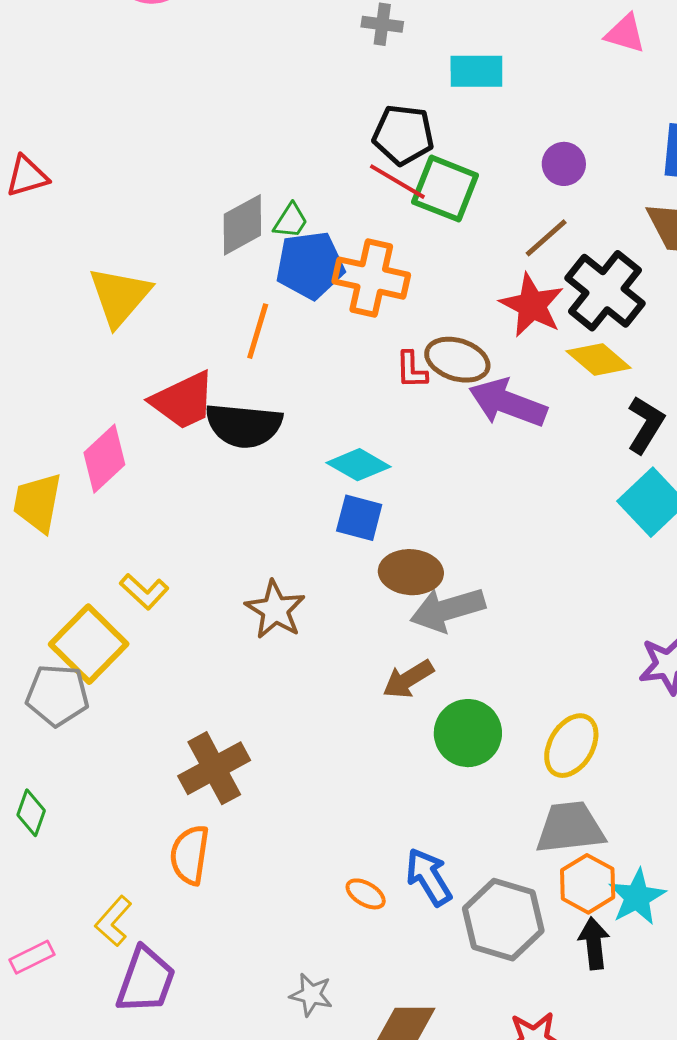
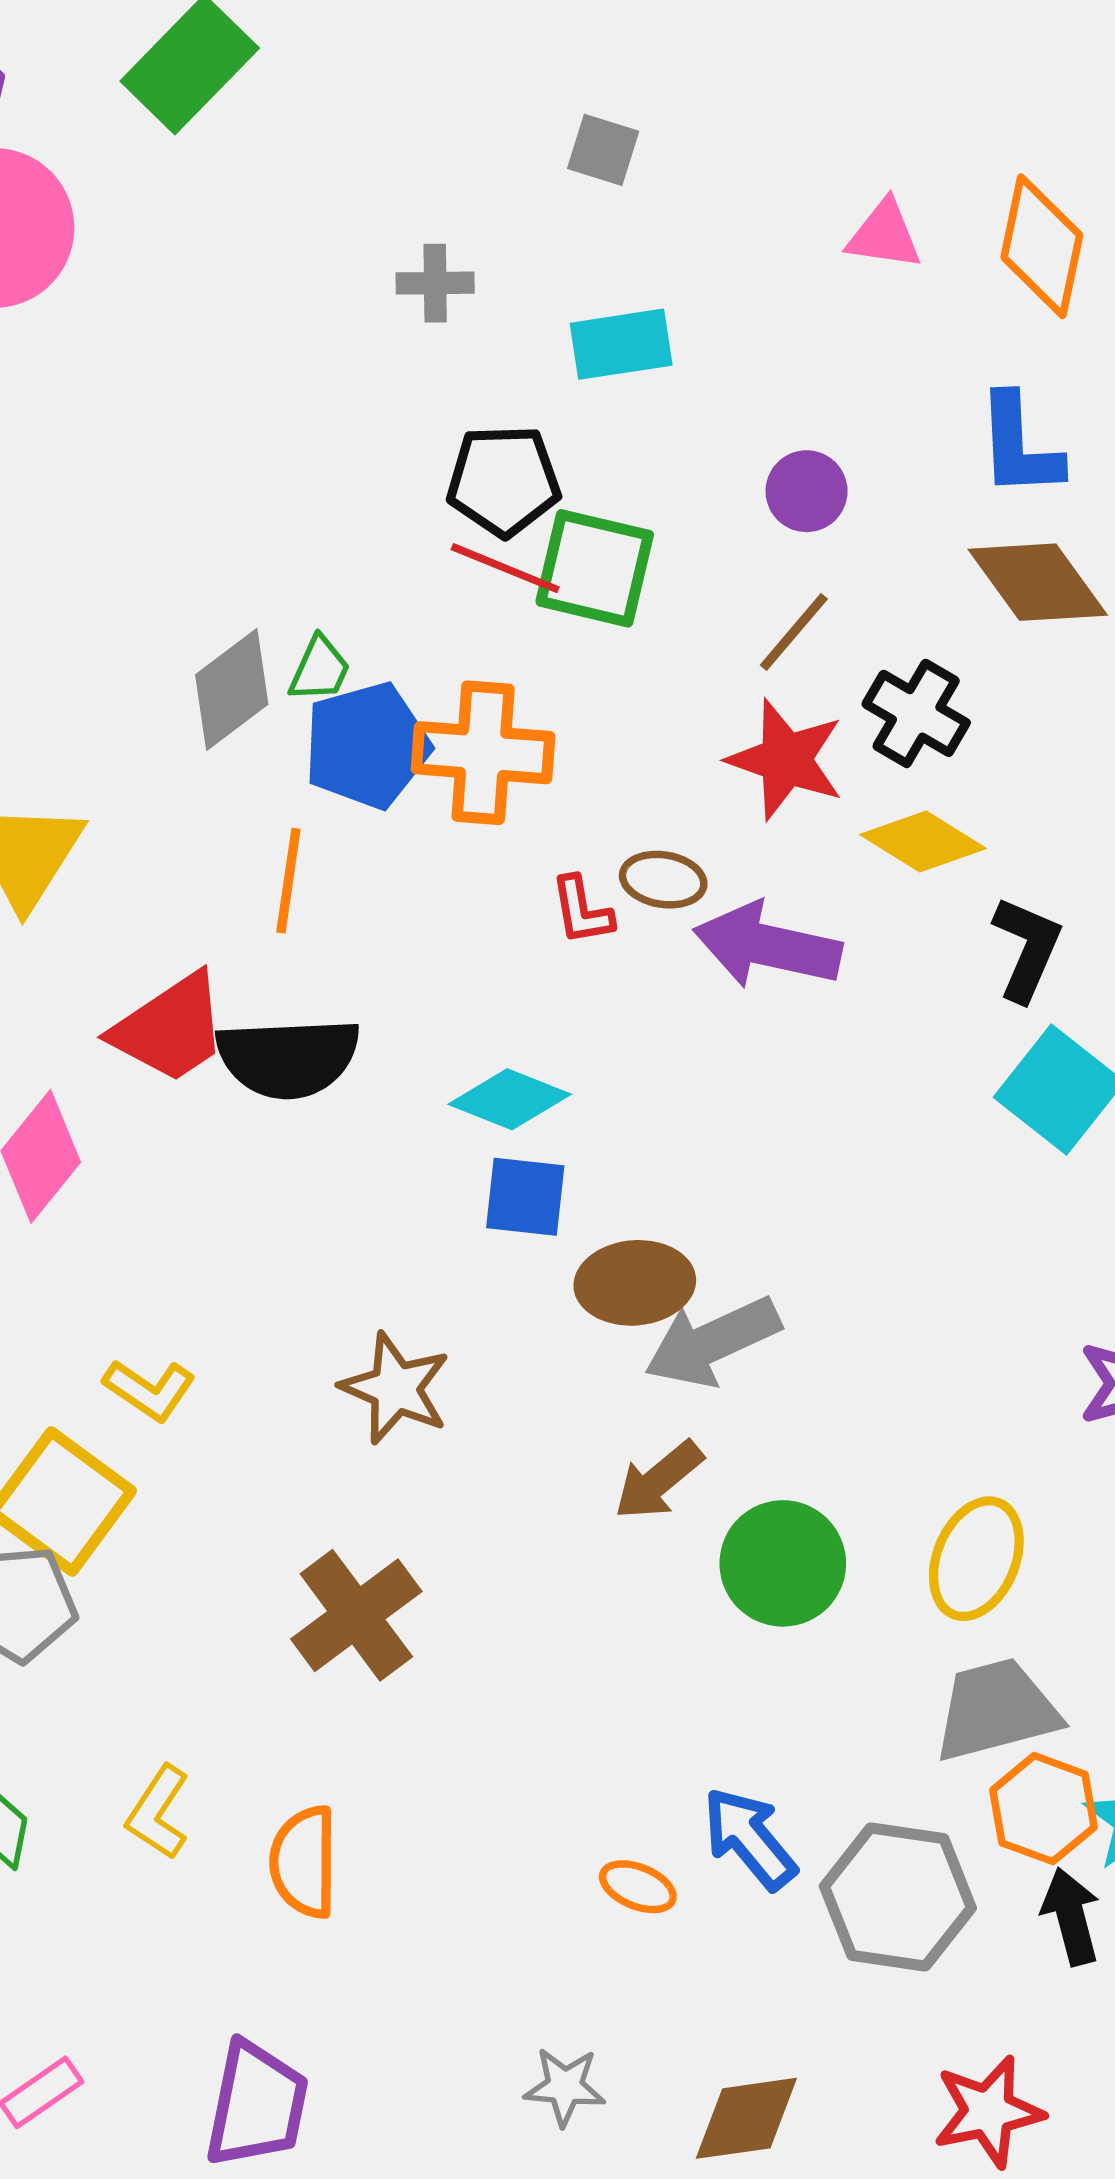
black cross: (605, 291) -> (916, 713), size x0.7
brown ellipse: (457, 360) -> (663, 880), size x0.7
brown cross: (214, 768) -> (356, 1615), moved
yellow L-shape: (113, 921) -> (158, 1812), moved

